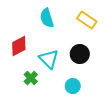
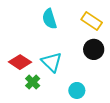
red diamond: (19, 46) -> (20, 62), moved, turned 60
black circle: (80, 54) -> (94, 49), moved

